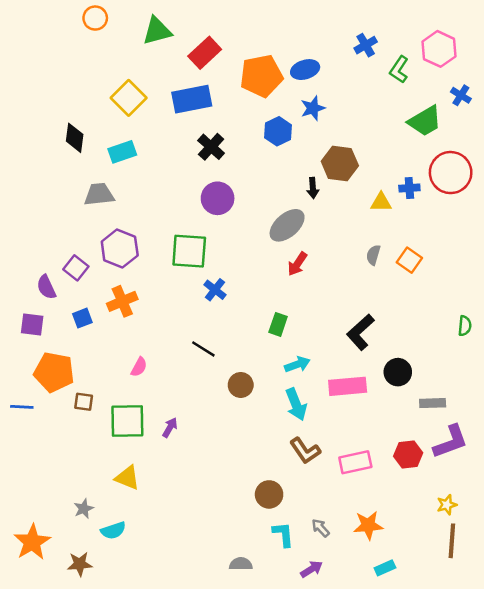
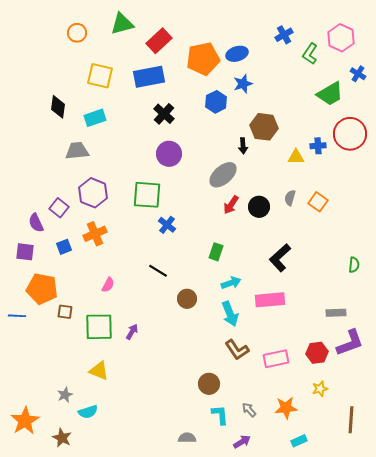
orange circle: (95, 18) -> (77, 33), moved
yellow square: (129, 98) -> (100, 76), turned -32
green semicircle: (465, 326) -> (354, 265), moved
black circle: (398, 372) -> (259, 207), moved
yellow star: (447, 505) -> (320, 389), moved
brown star: (80, 564) -> (62, 438), turned 30

